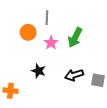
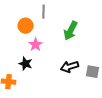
pink star: (51, 43) -> (36, 45), moved
black star: (39, 71) -> (26, 64), moved

